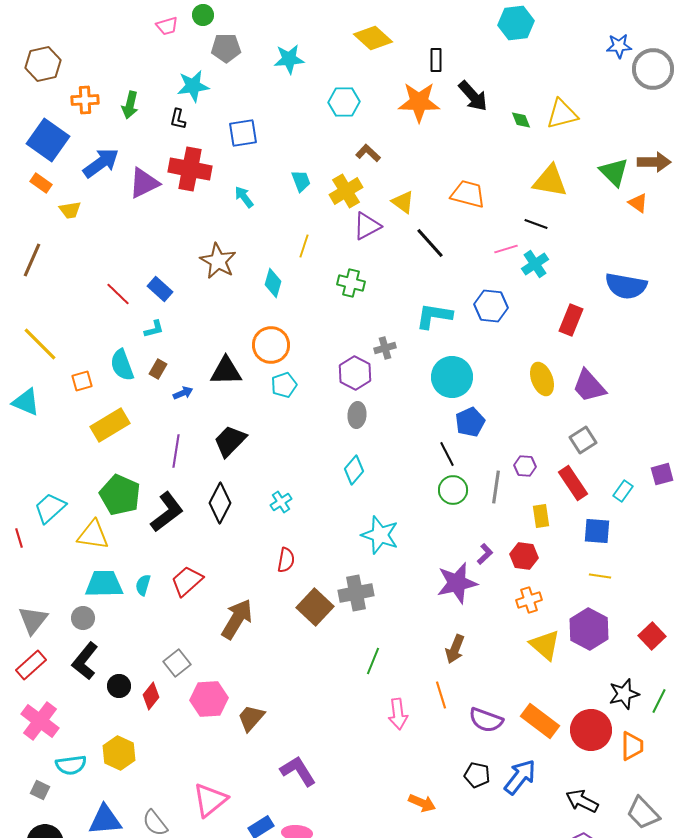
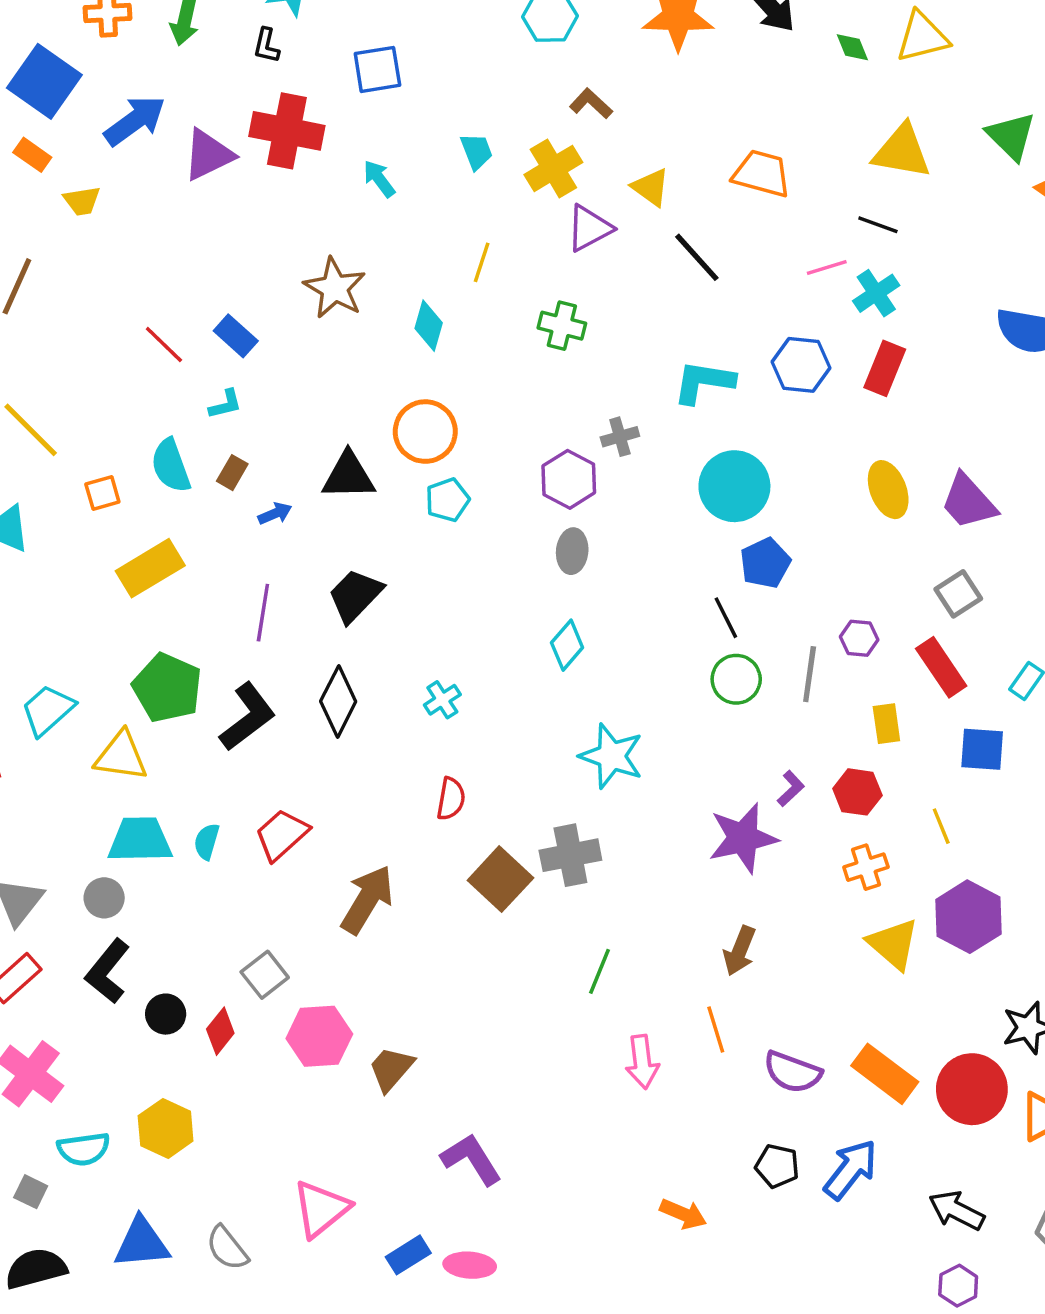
red rectangle: (571, 320) -> (885, 368), moved
yellow line: (600, 576) -> (941, 826), moved, turned 60

